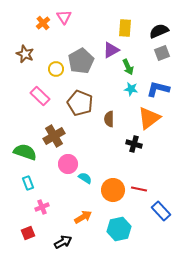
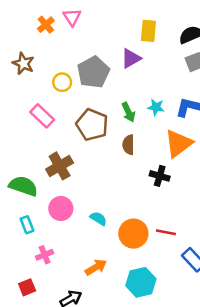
green arrow: (128, 67) -> (128, 112), moved
pink circle: (68, 164) -> (61, 209), moved

